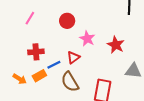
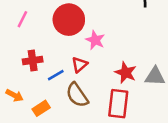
red circle: (67, 21) -> (69, 20), size x1.6
red star: (116, 45) -> (126, 73), moved
orange rectangle: (39, 76) -> (41, 108), moved

